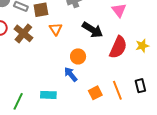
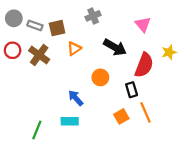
orange triangle: (56, 29) -> (74, 48), turned 32
yellow star: (142, 46) -> (169, 52), moved
blue arrow: (71, 74) -> (76, 98), moved
black rectangle: (140, 86) -> (132, 90), moved

